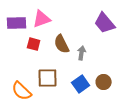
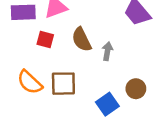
blue square: (81, 84) -> (107, 104), moved
orange semicircle: (22, 91) -> (30, 82), moved

